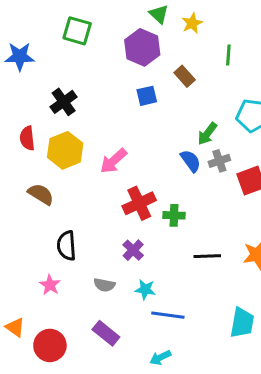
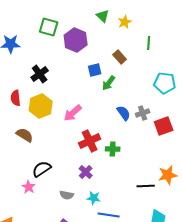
purple hexagon: (142, 47) -> (76, 40), moved
green arrow: (207, 134) -> (109, 83), moved
black semicircle: (67, 246) -> (42, 169), turned 60
black line: (207, 256) -> (146, 186), moved
pink star: (50, 285) -> (29, 187), moved

